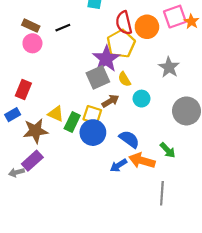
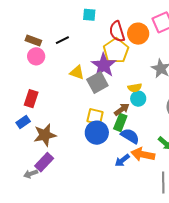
yellow semicircle: (124, 79) -> (135, 88), moved, turned -64
brown arrow: (110, 101) -> (122, 109), moved
yellow triangle: (56, 114) -> (77, 72), moved
green rectangle: (72, 122) -> (120, 122), moved

